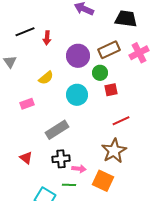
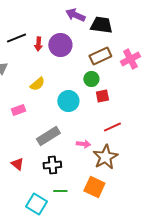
black trapezoid: (126, 19) -> (101, 25), moved
purple circle: (78, 56) -> (60, 45), moved
pink arrow: (79, 169) -> (83, 144), moved

